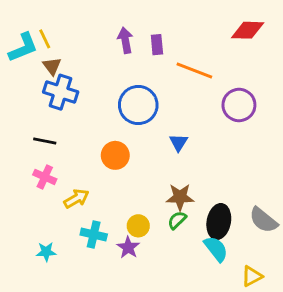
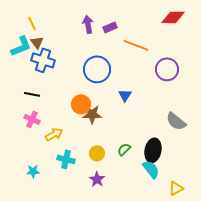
purple rectangle: (157, 45) -> (110, 27), turned 72
cyan L-shape: (23, 47) -> (21, 46), moved
brown star: (180, 197) -> (92, 114), moved
gray semicircle: (263, 220) -> (176, 121), moved
purple star: (128, 247) -> (97, 179), moved

